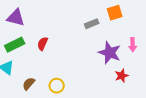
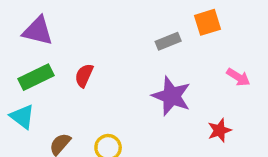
pink arrow: (133, 45) -> (238, 77), turned -56
purple star: (110, 53) -> (171, 96), moved

